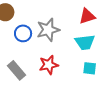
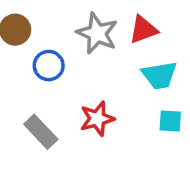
red triangle: (87, 16) -> (143, 30), moved
gray star: (48, 30) -> (97, 33), moved, turned -30

